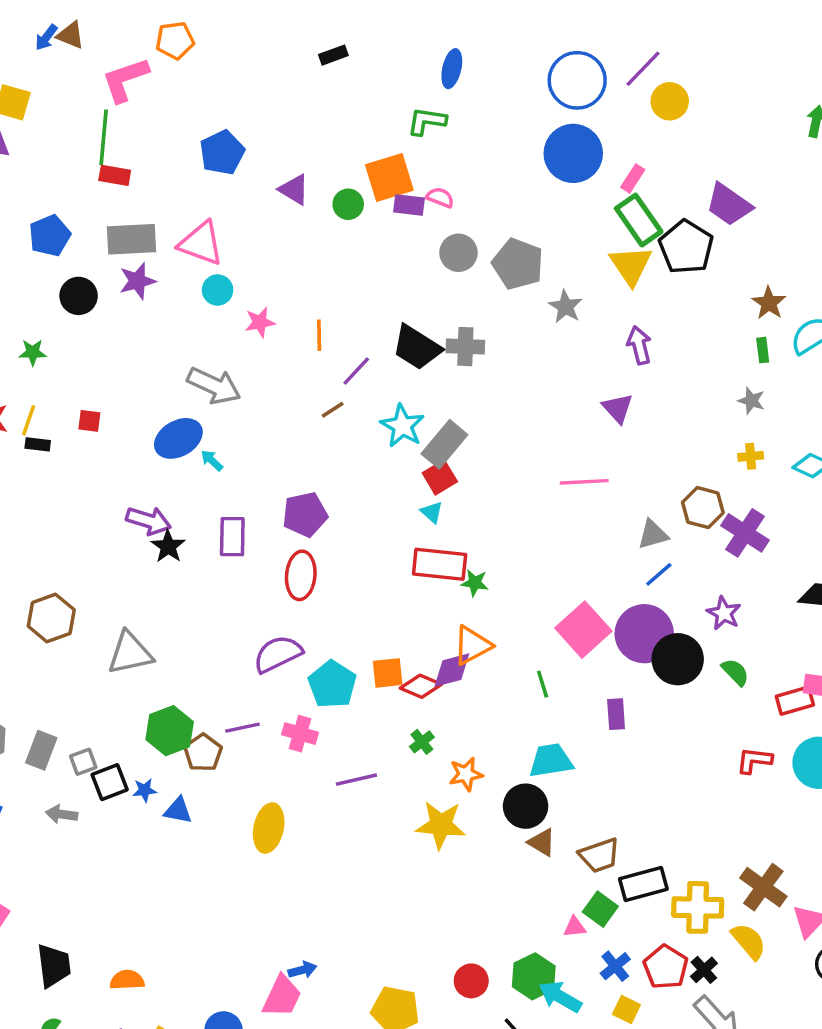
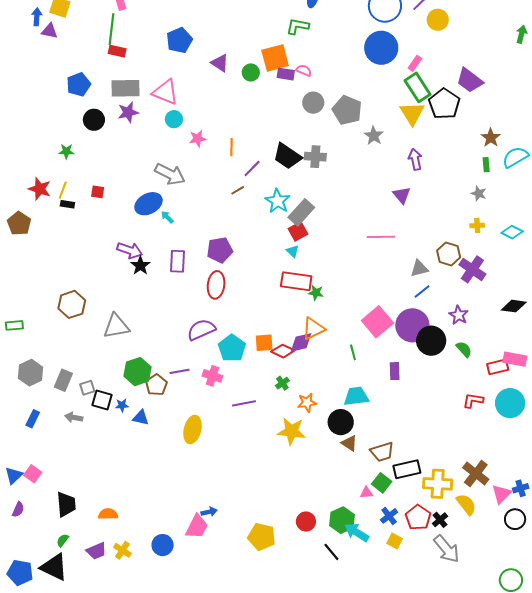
black square: (110, 782) -> (102, 400), turned 35

